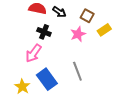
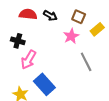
black cross: (44, 32) -> (18, 41), moved
gray line: (77, 71) -> (86, 62), moved

